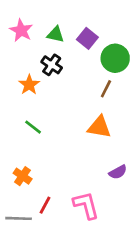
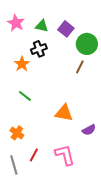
black cross: (52, 65) -> (39, 49), turned 35
orange triangle: (99, 127) -> (64, 113), moved
gray line: (19, 218) -> (14, 165), turned 72

